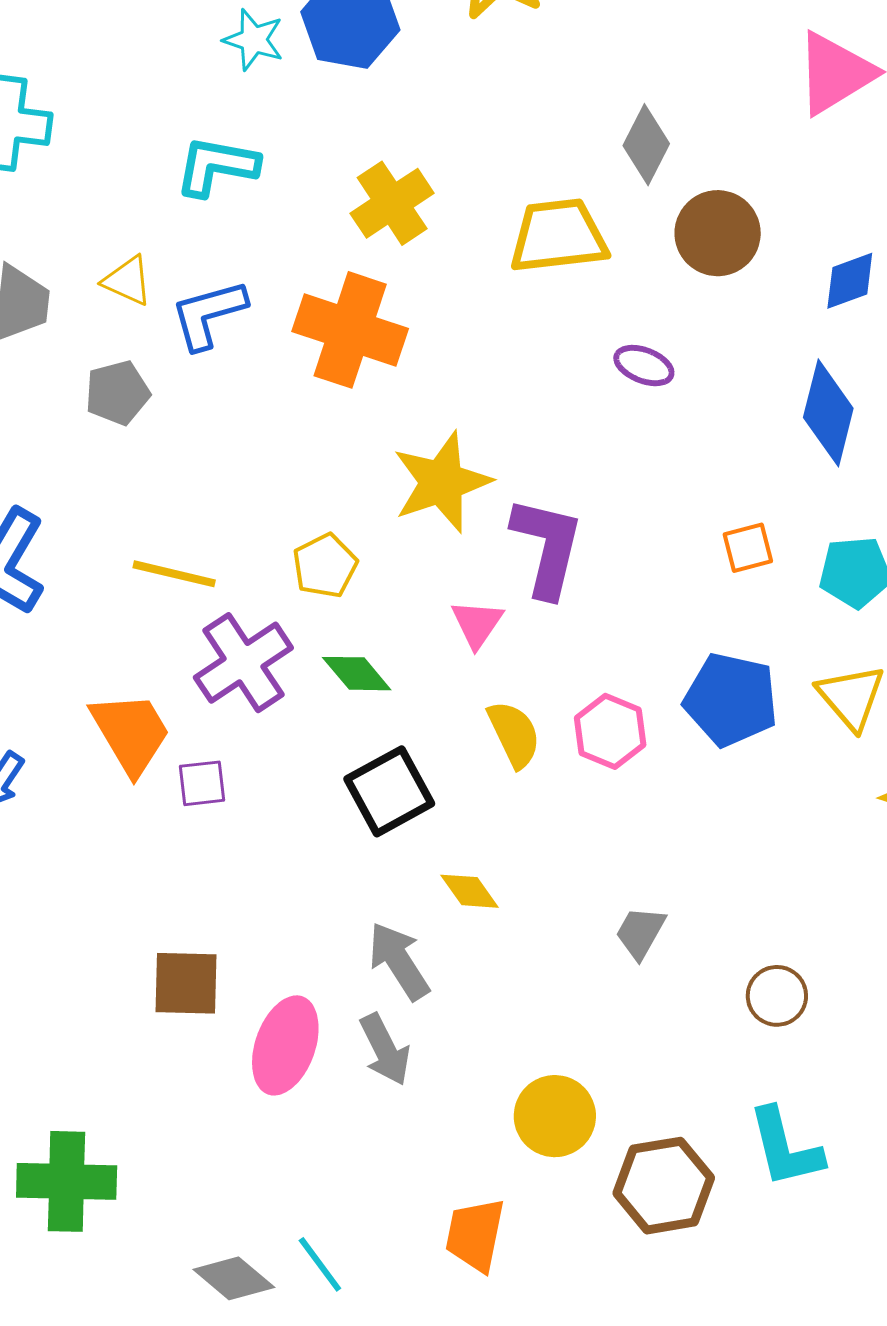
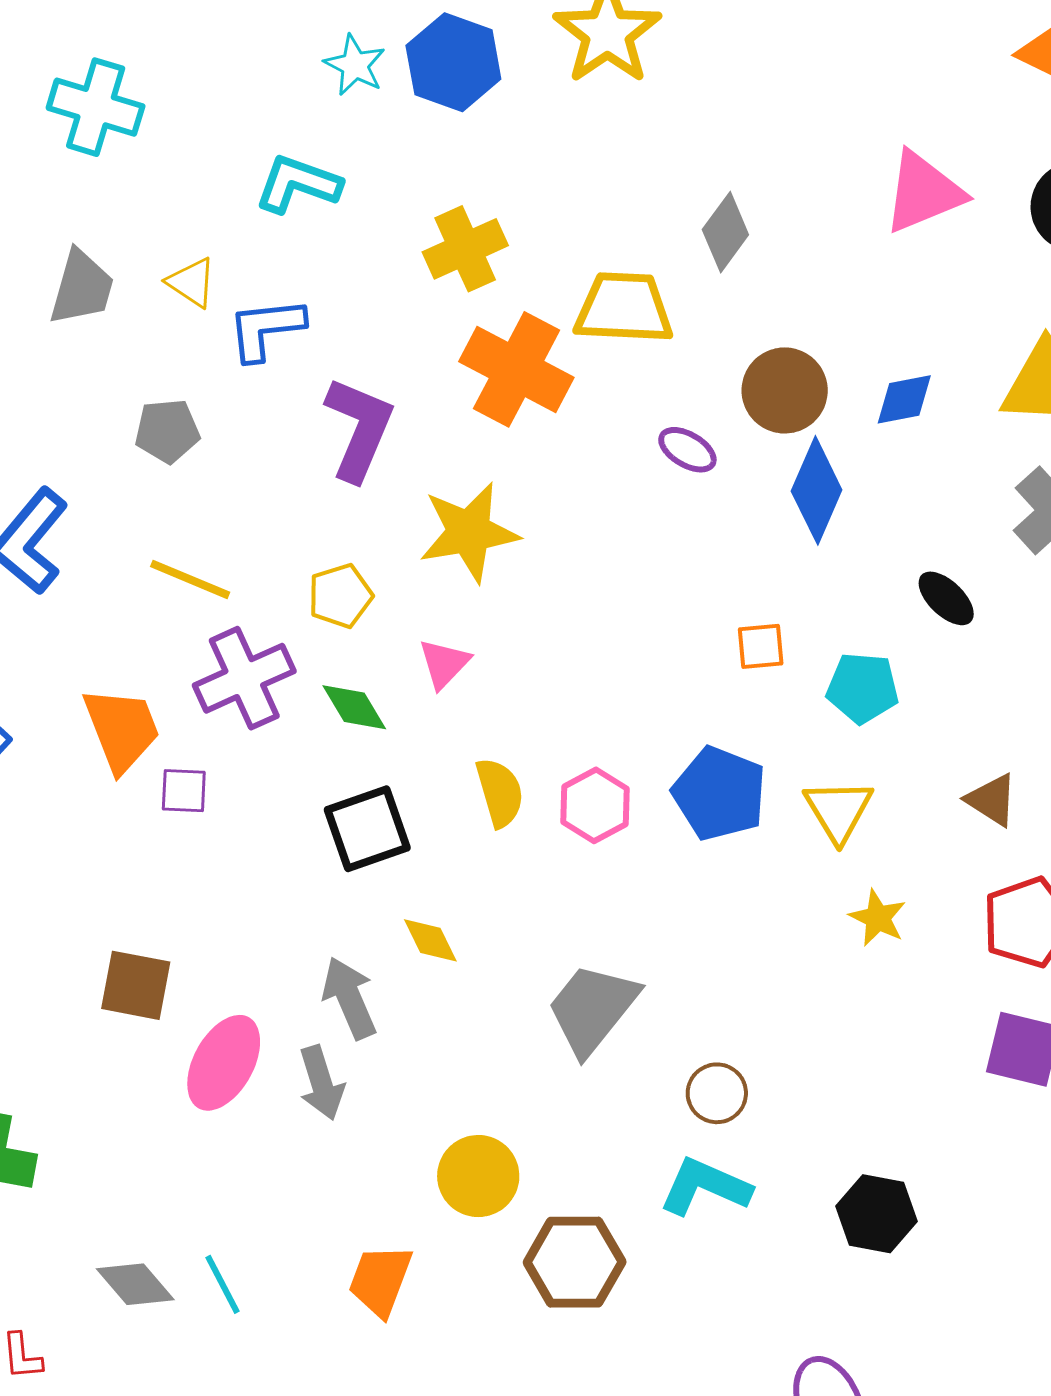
brown circle: (718, 233) -> (785, 390), moved
orange cross: (350, 330) -> (516, 369), moved
gray pentagon: (117, 393) -> (167, 431), moved
blue diamond: (828, 413) -> (817, 490), moved
purple L-shape: (547, 547) -> (359, 429), moved
pink triangle: (477, 624) -> (444, 664), moved
gray trapezoid: (640, 933) -> (592, 1009), size x1.8
cyan L-shape: (785, 1148) -> (705, 1187), moved, turned 118

